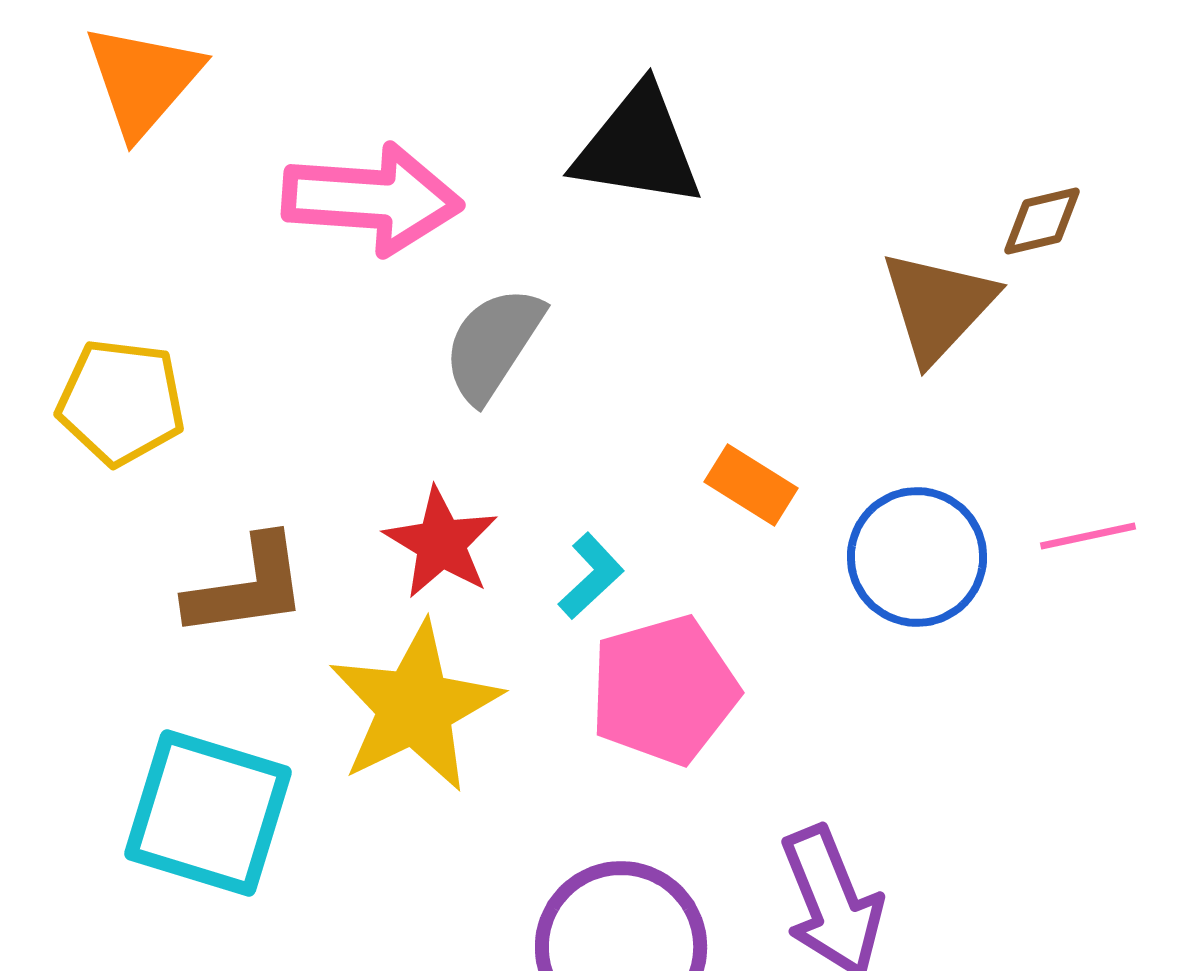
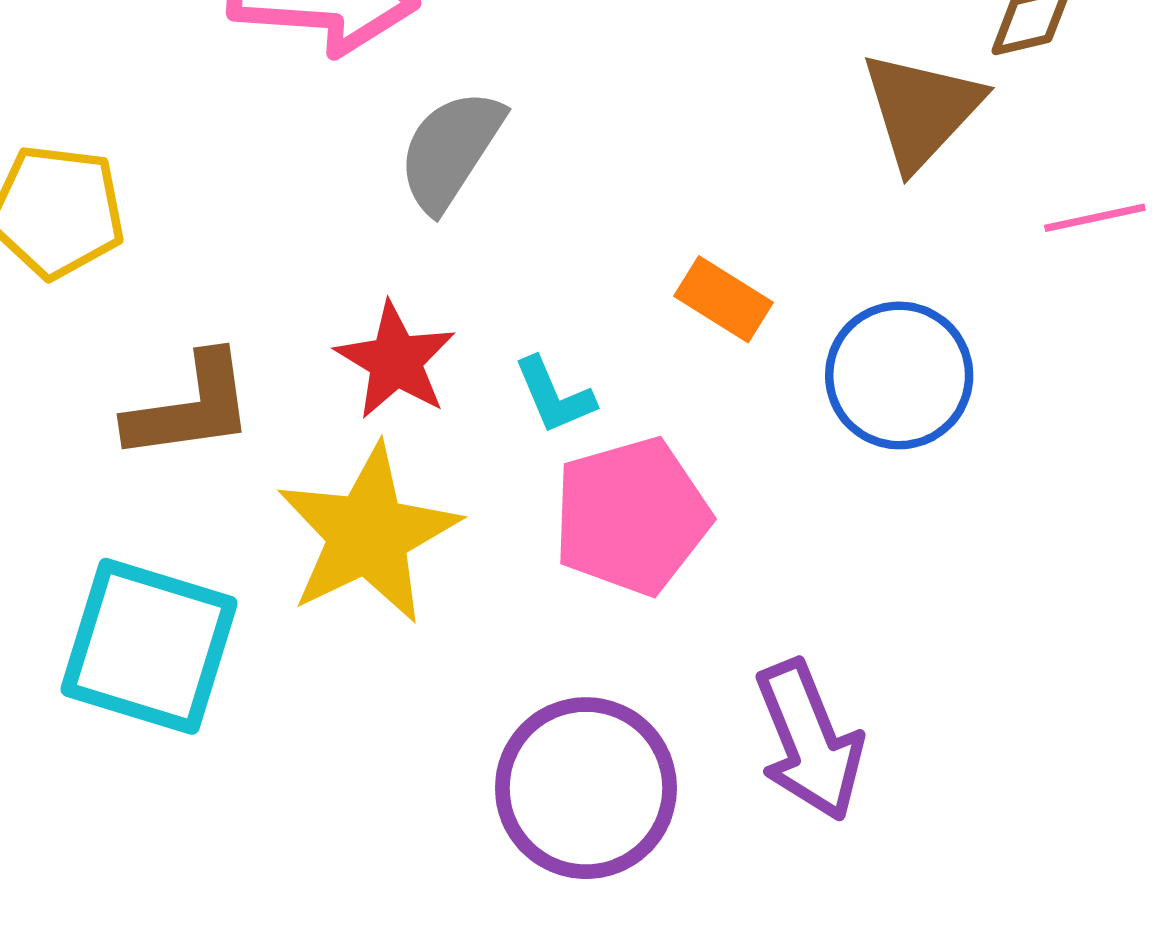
pink line: (1088, 536) -> (1095, 218), moved
cyan L-shape: (591, 576) -> (554, 396), turned 110

